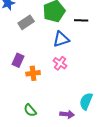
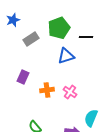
pink cross: (60, 63) -> (70, 92), moved
orange cross: (33, 73) -> (47, 90), moved

